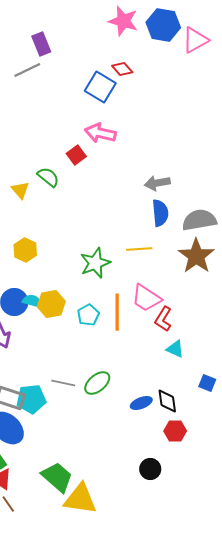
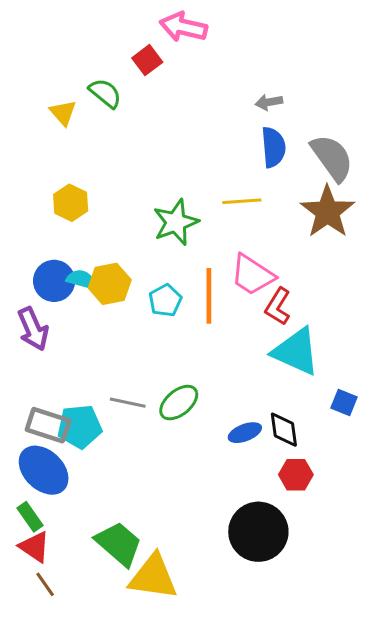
gray arrow: (157, 183) -> (269, 102), size x0.7
gray semicircle: (199, 220) -> (332, 158), turned 64
cyan triangle: (175, 349) -> (296, 351), size x1.8
black circle: (150, 469) -> (258, 532), size x1.8

